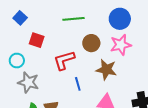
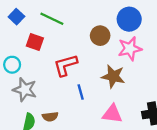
green line: (74, 19) -> (52, 19), moved, turned 30
brown circle: (91, 43) -> (100, 36), moved

